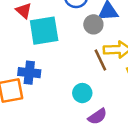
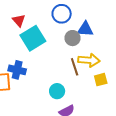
cyan square: (44, 31) -> (33, 38), turned -30

